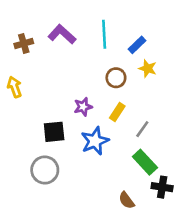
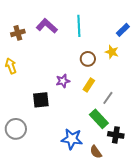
blue rectangle: (137, 45) -> (123, 30), moved
blue star: (95, 141) -> (72, 139), moved, turned 30
green rectangle: (145, 162) -> (99, 119), moved
gray circle: (45, 170) -> (16, 129), moved
black cross: (162, 187) -> (116, 135), moved

